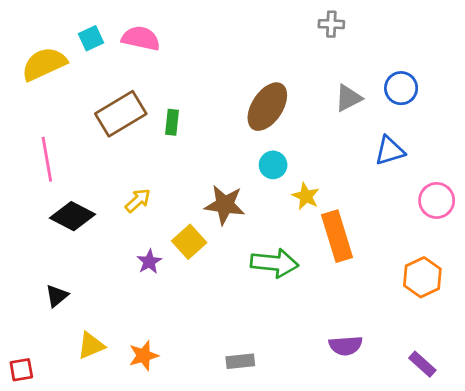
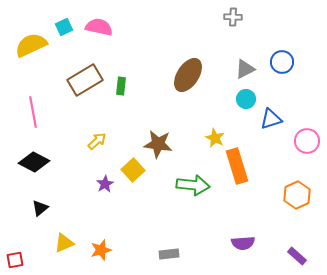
blue triangle: (390, 151) -> (271, 119), moved
cyan circle: (273, 165) -> (246, 99), moved
black diamond: (72, 216) -> (34, 162), moved

